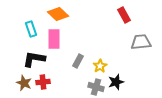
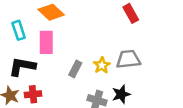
gray trapezoid: (141, 42) -> (128, 59), moved
yellow star: (100, 66) -> (102, 65), moved

